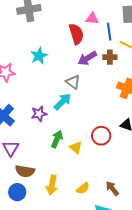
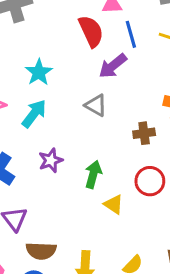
blue line: (109, 32) -> (131, 34), moved
brown cross: (110, 57) -> (144, 133), moved
cyan arrow: (62, 102) -> (34, 114), moved
green arrow: (57, 139) -> (93, 174), moved

